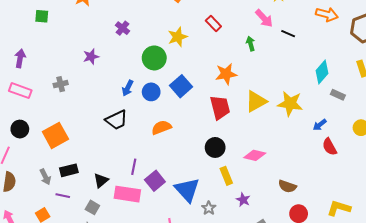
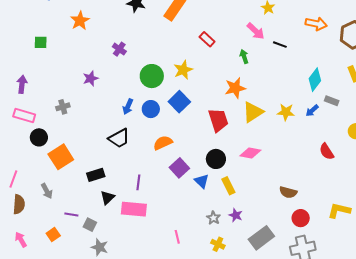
yellow star: (178, 37) -> (183, 70), moved
orange star: (226, 74) -> (235, 88), moved
yellow star: (290, 104) -> (286, 112), size x0.7
blue arrow: (320, 125) -> (312, 111), moved
black circle: (20, 129) -> (39, 137), moved
pink diamond: (255, 155) -> (250, 153), moved
black rectangle: (69, 170) -> (96, 175), moved
gray arrow: (45, 177) -> (47, 191), moved
purple square: (155, 181) -> (179, 168), moved
blue triangle: (187, 190) -> (202, 181), moved, size x0.6
purple star: (243, 200) -> (236, 215), moved
gray square: (92, 207) -> (90, 225), moved

